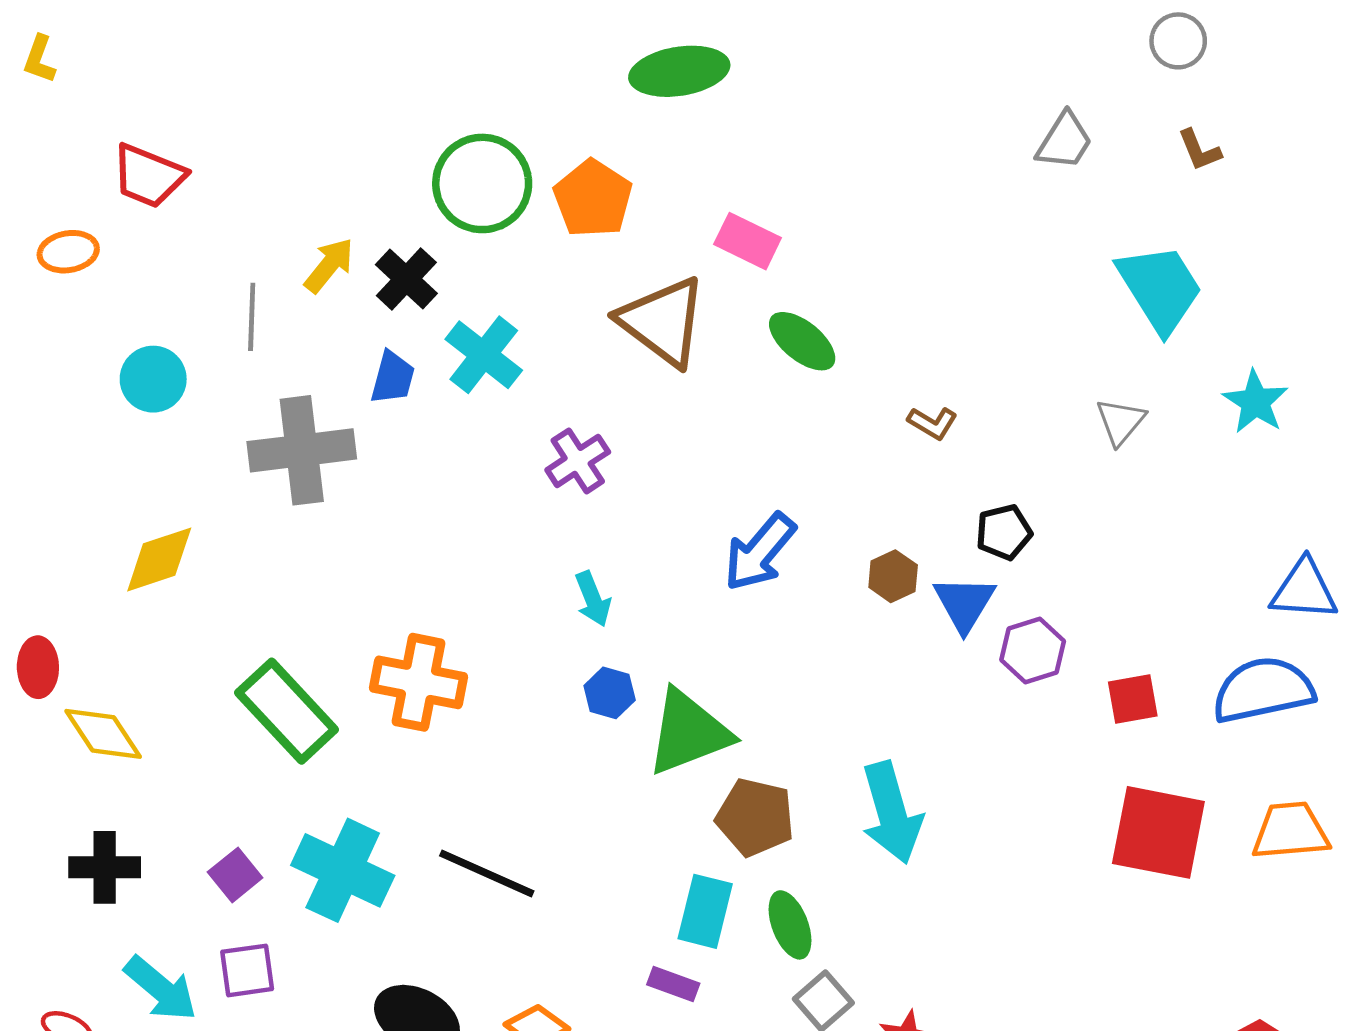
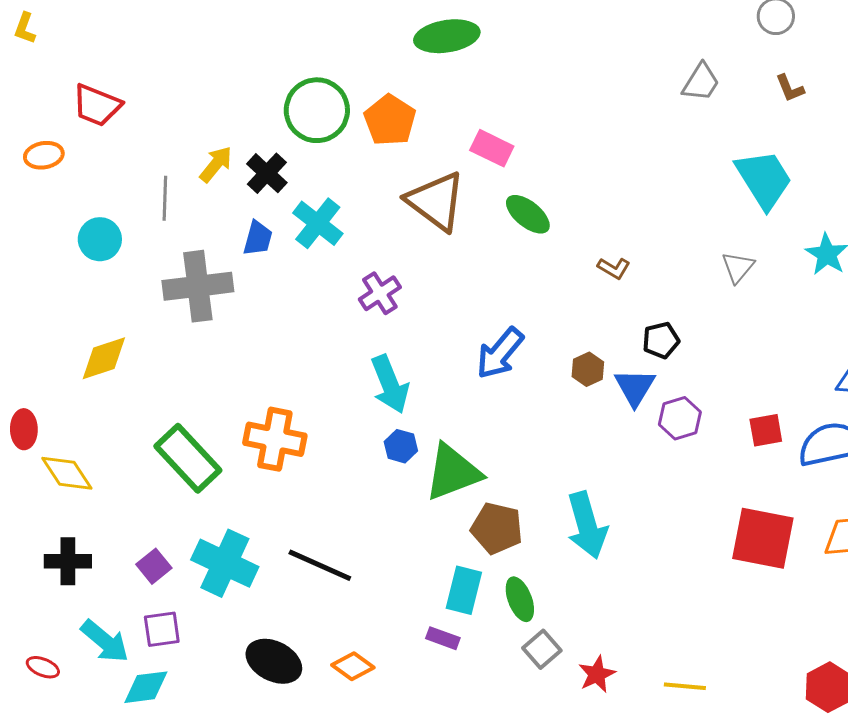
cyan arrow: (593, 599) -> (390, 384), size x1.6
red square: (1133, 699) -> (766, 430), moved

